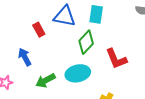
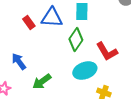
red rectangle: (39, 30) -> (29, 23), moved
cyan ellipse: (78, 73) -> (85, 71), moved

